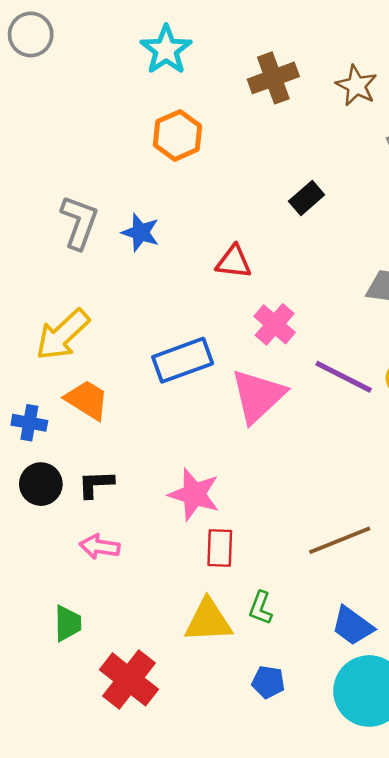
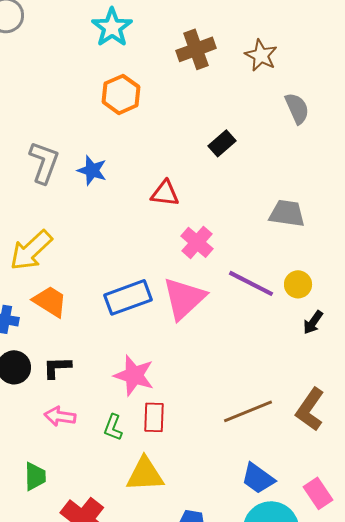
blue rectangle: (183, 360) -> (128, 297), moved
green L-shape: (261, 608) -> (113, 427), moved

